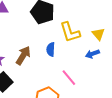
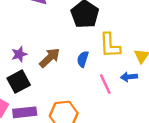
pink line: (69, 78) -> (105, 84), moved

